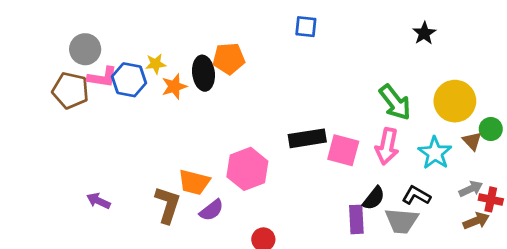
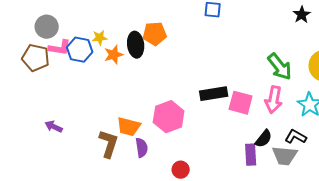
purple arrow: (98, 201) -> (54, 127), moved
purple semicircle: (211, 210) -> (142, 148), turned -60

